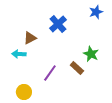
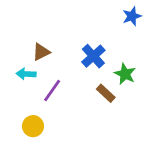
blue cross: (58, 24) -> (93, 56), moved
purple line: (50, 73) -> (52, 90), moved

